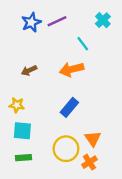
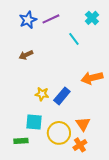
orange arrow: (72, 69) -> (92, 78), moved
brown arrow: (29, 70) -> (26, 55), moved
yellow star: (17, 105) -> (42, 94), moved
cyan square: (22, 131) -> (34, 122), moved

